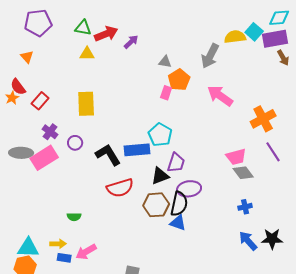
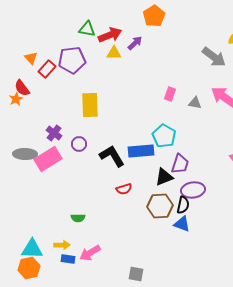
purple pentagon: (38, 23) -> (72, 60), moved
yellow triangle: (87, 54) -> (114, 53), moved
gray arrow: (210, 56) -> (214, 57), turned -80
gray triangle: (165, 62) -> (195, 103), moved
orange pentagon: (179, 80) -> (154, 16), moved
red rectangle: (40, 101) -> (47, 69), moved
red semicircle: (120, 188) -> (124, 189), size x0.6
black semicircle: (179, 204) -> (183, 205), size x0.7

